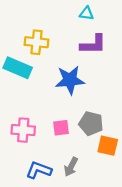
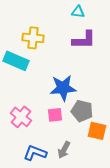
blue star: (70, 80) -> (63, 88), moved
pink cross: (23, 130) -> (21, 117), turned 35

